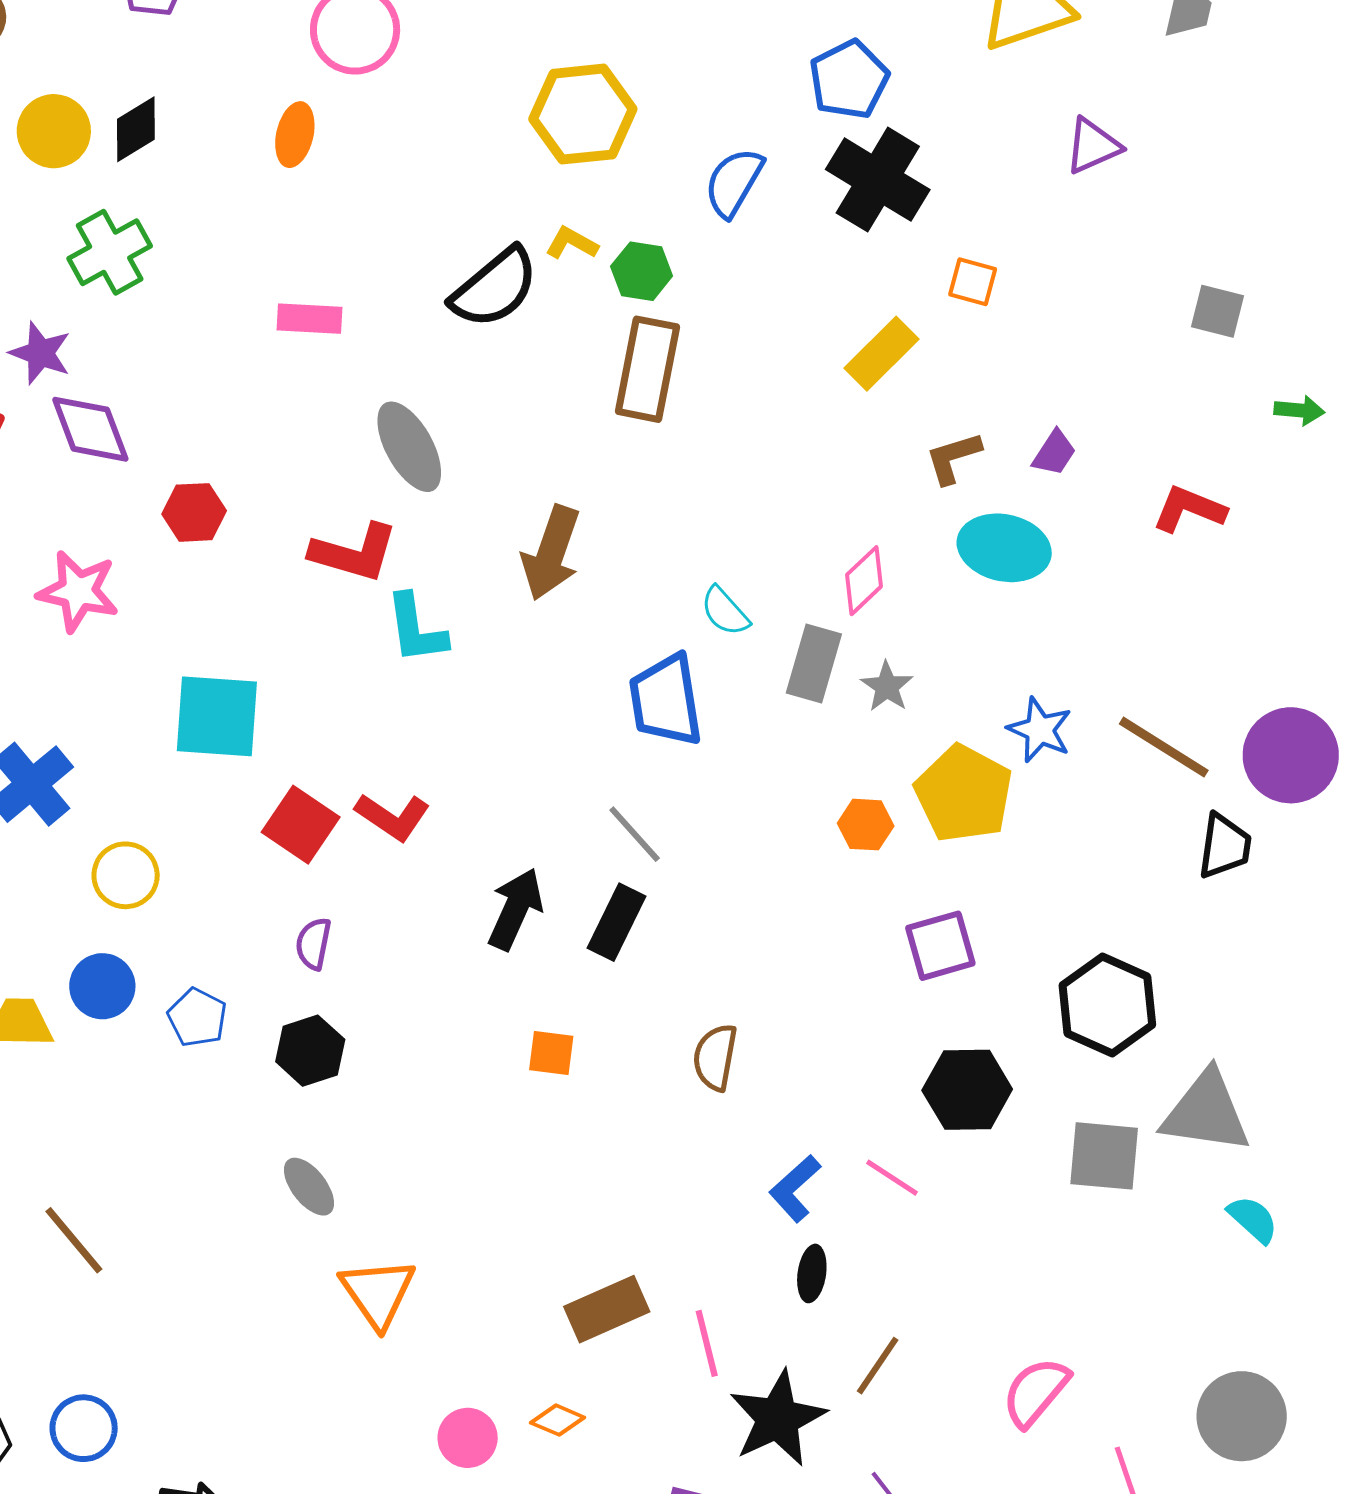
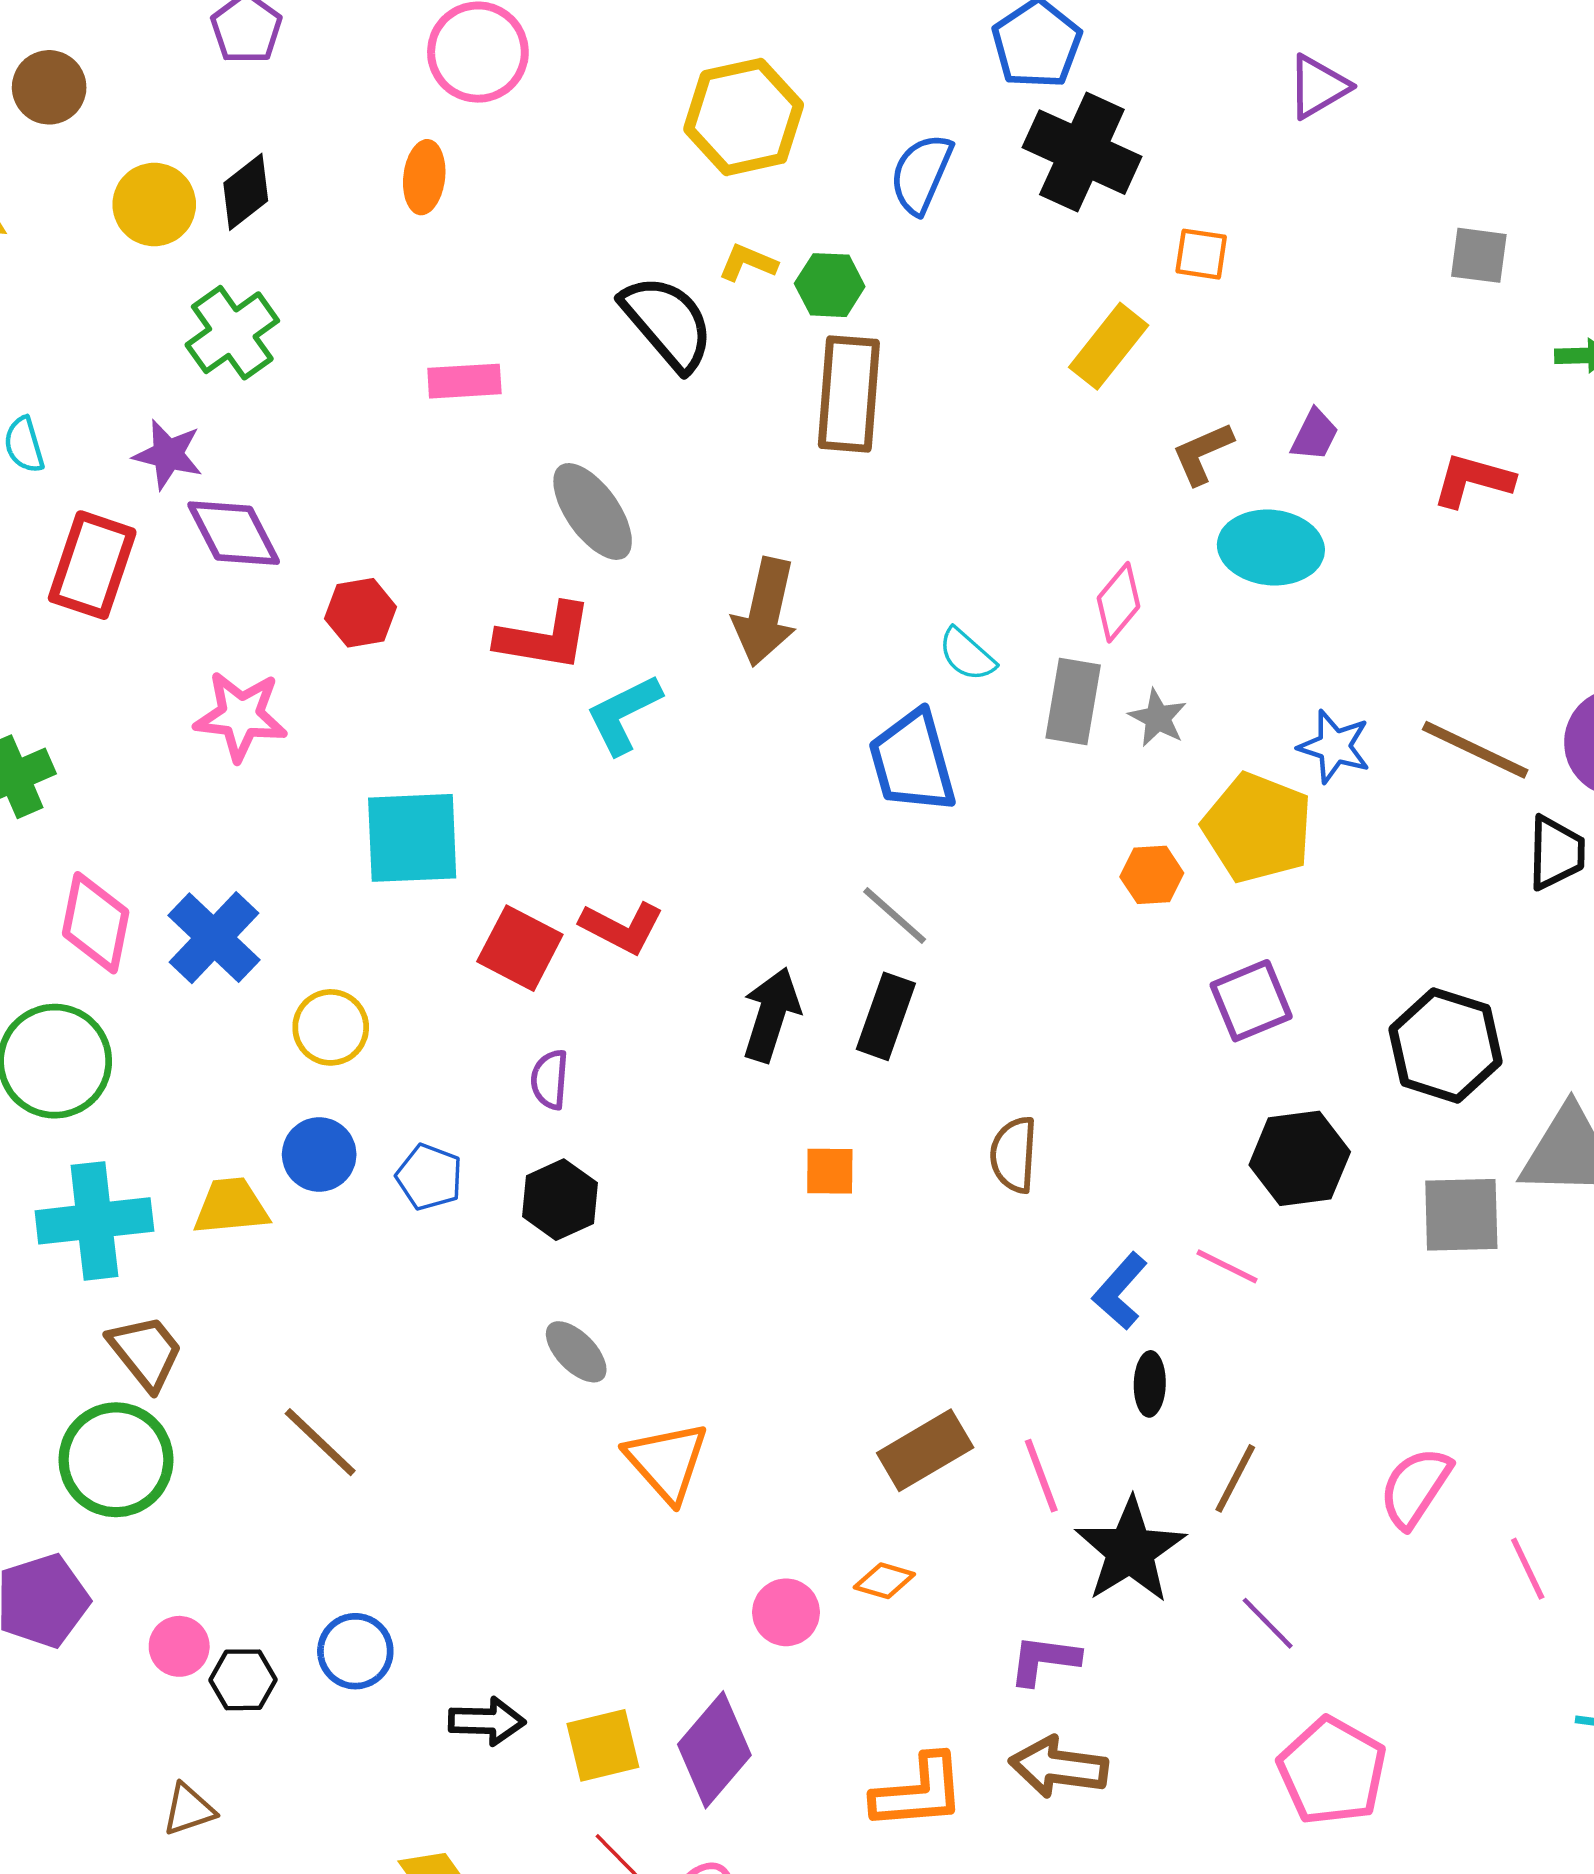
black semicircle: (495, 288) -> (667, 323), turned -84
cyan L-shape: (416, 629) -> (624, 714), turned 78

